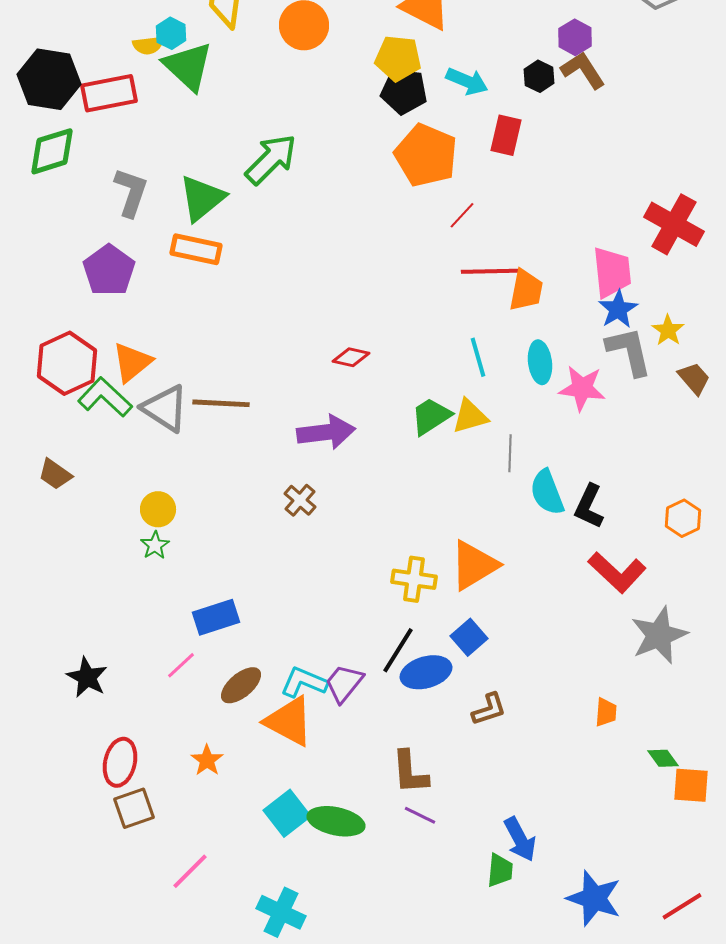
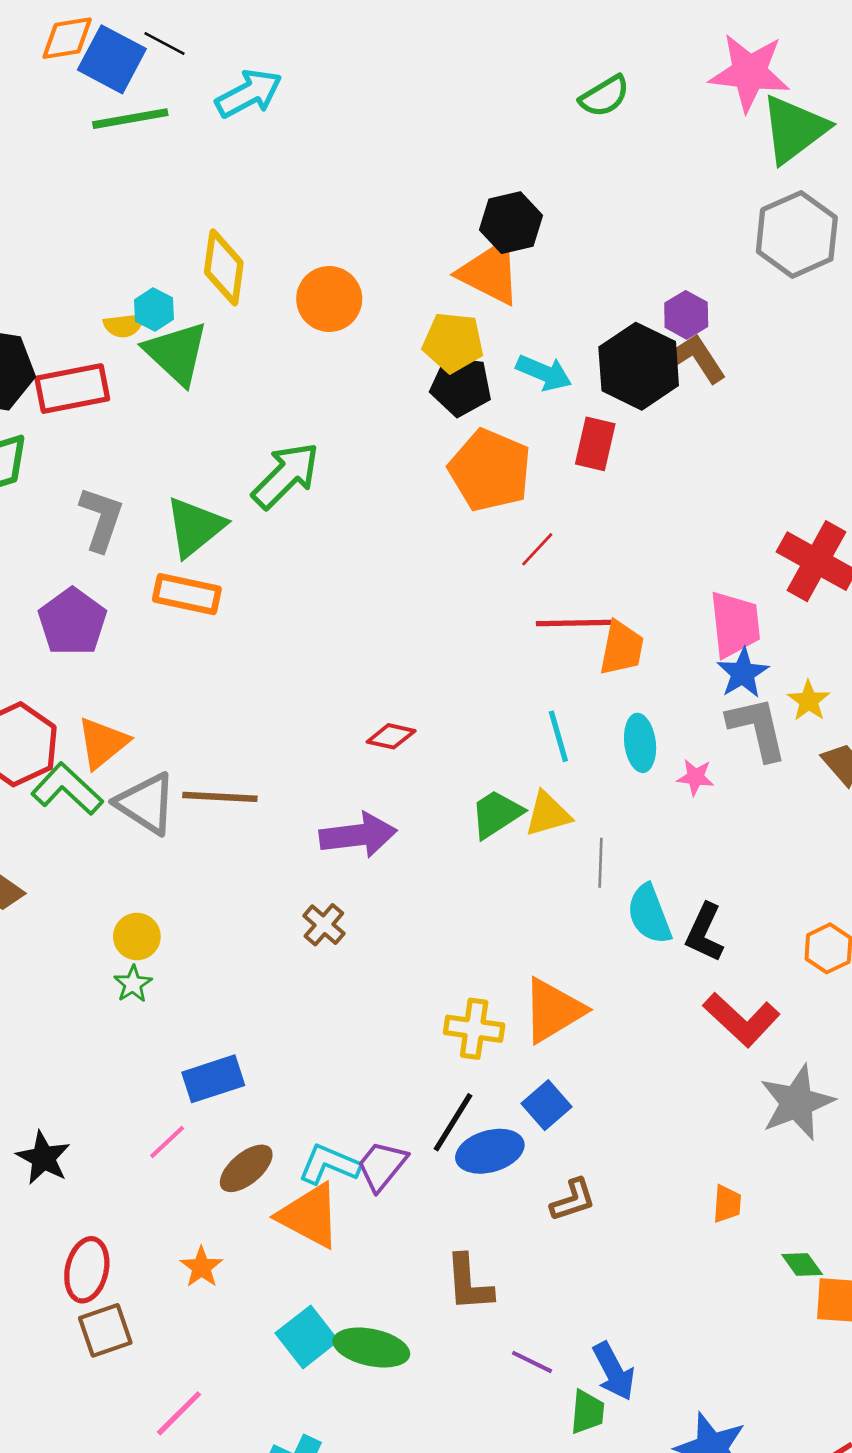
black hexagon: (539, 76) -> (639, 366), size x2.0
pink star: (582, 388) -> (695, 777), size x0.6
purple line: (420, 815) -> (532, 1362), moved

